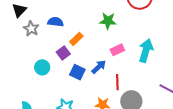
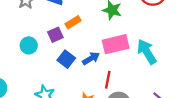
pink rectangle: (117, 50) -> (116, 44), size x1.6
cyan arrow: (146, 51) -> (147, 52), turned -60

